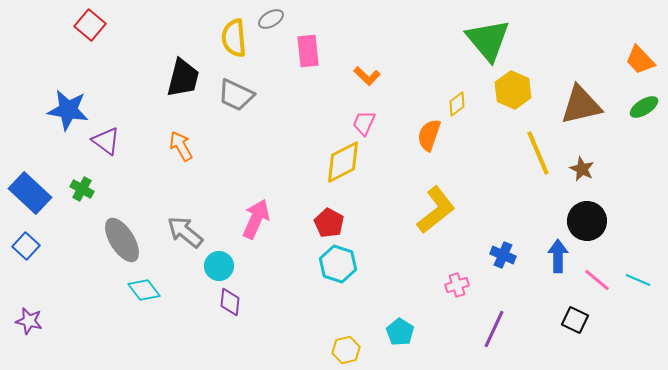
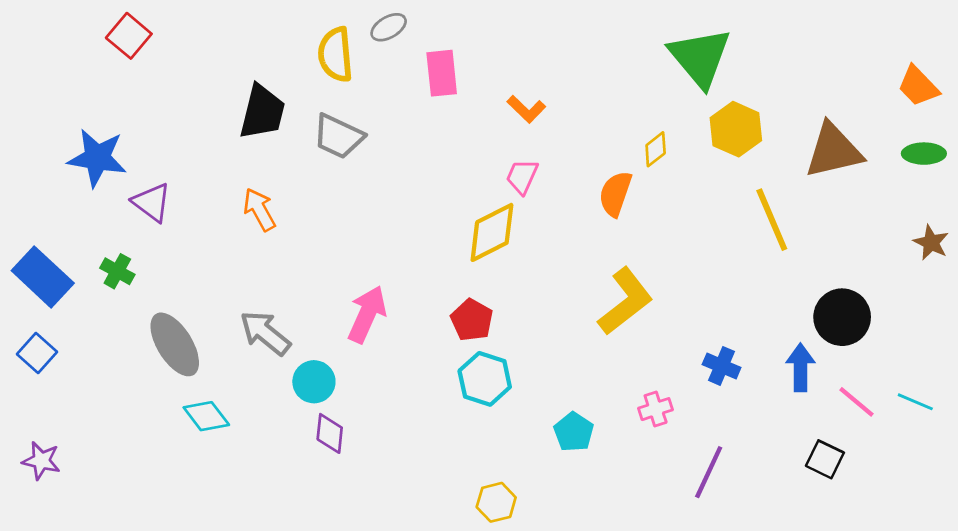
green ellipse: (644, 107) -> (924, 154), turned 32
brown star: (582, 169) -> (931, 243), moved
cyan pentagon: (400, 332) -> (574, 432), moved

